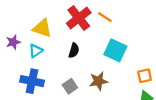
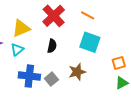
orange line: (105, 17) -> (88, 15), moved
yellow triangle: (42, 28) -> (21, 28), turned -36
blue cross: (32, 81) -> (29, 76), moved

